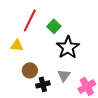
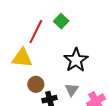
green square: (54, 26) -> (61, 21), moved
yellow triangle: (17, 45) -> (22, 58), size x1.5

